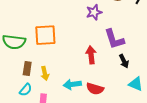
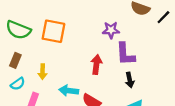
purple star: (94, 12) -> (111, 30), moved
brown rectangle: (27, 68) -> (15, 60), moved

